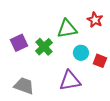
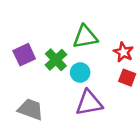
red star: (95, 20) -> (123, 52), moved
cyan circle: (81, 53) -> (80, 72), moved

